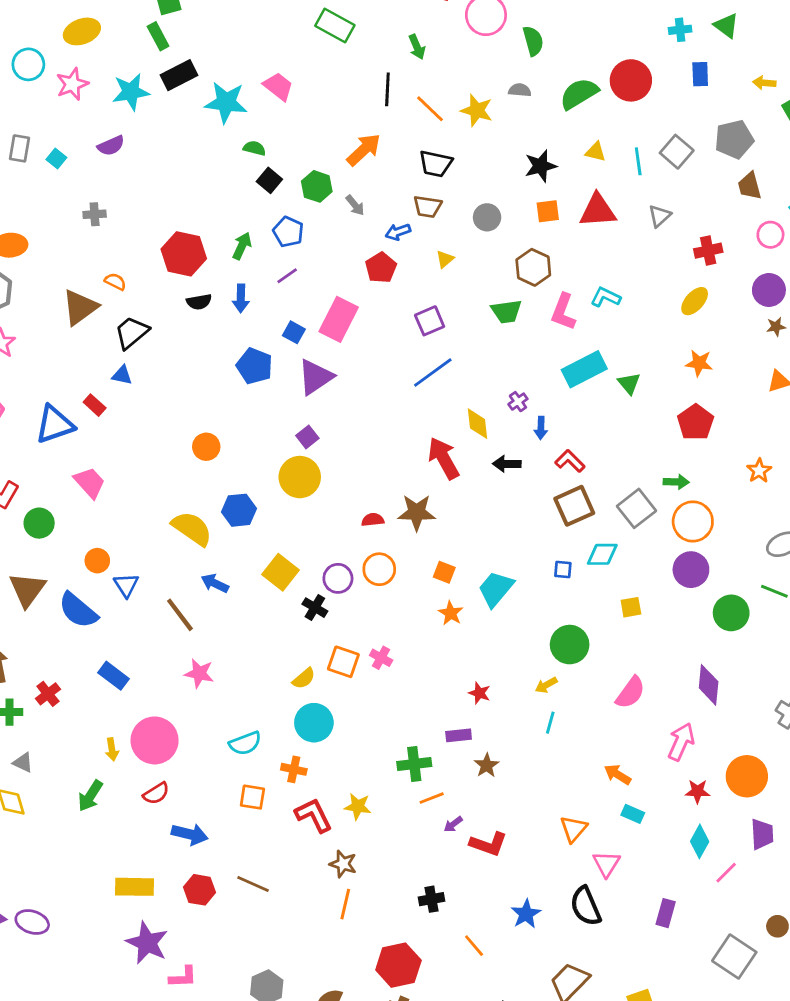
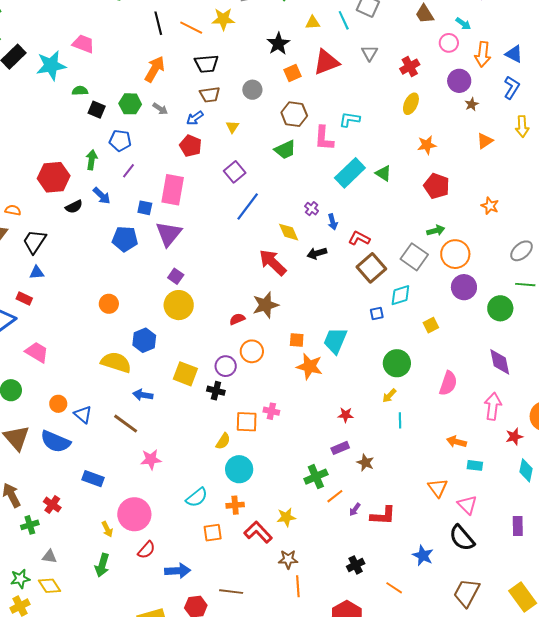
blue arrow: (241, 298) -> (102, 196), turned -30
orange star: (451, 613) -> (310, 366), size x1.5

